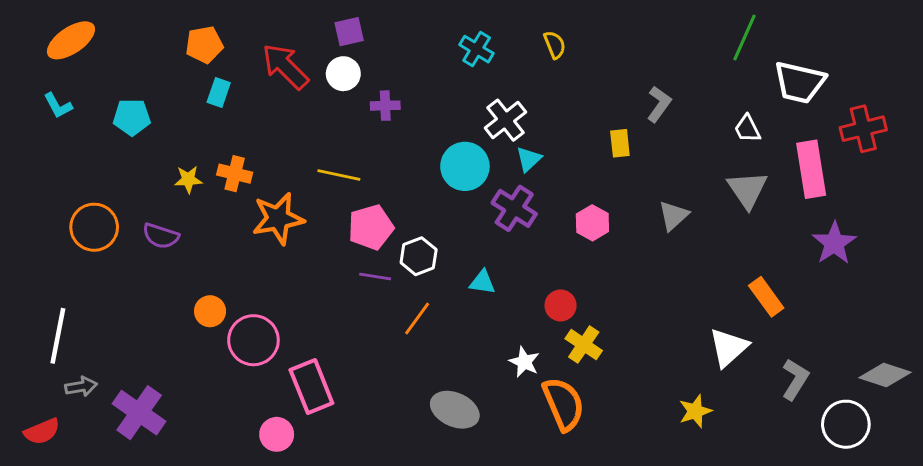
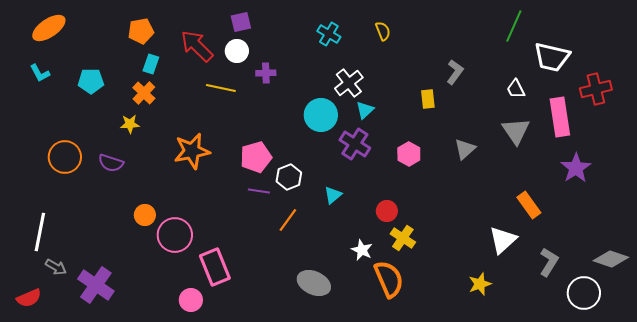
orange cross: (235, 174) -> (144, 93), moved, turned 30
yellow line: (339, 175) -> (221, 88), moved
cyan triangle: (482, 282) -> (333, 195), turned -48
gray arrow: (81, 387) -> (56, 267), turned 40

